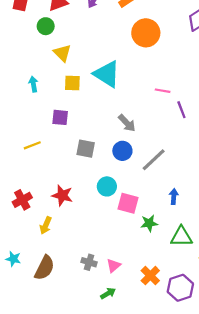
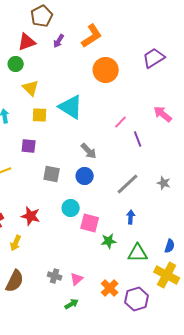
pink line: (163, 91) -> (121, 122), turned -56
gray line: (154, 160) -> (128, 184), moved

